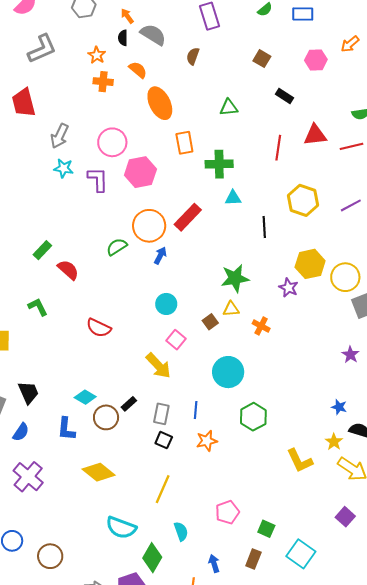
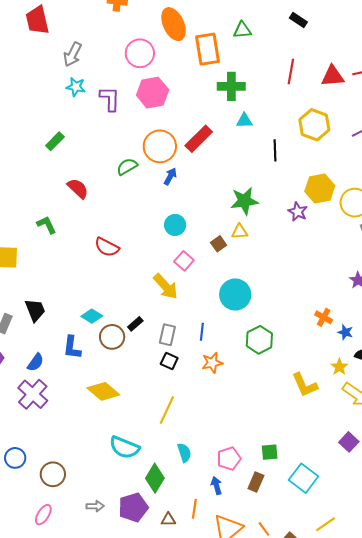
red triangle: (315, 135) -> (333, 76), moved
pink circle: (112, 142) -> (140, 53), moved
orange rectangle: (184, 143) -> (208, 49), moved, size x1.4
green rectangle: (42, 250) -> (55, 141), moved
orange cross: (261, 326) -> (324, 317), moved
blue semicircle: (21, 432) -> (36, 362), moved
pink pentagon: (227, 512) -> (229, 459), moved
green square: (266, 529) -> (270, 452), turned -30

